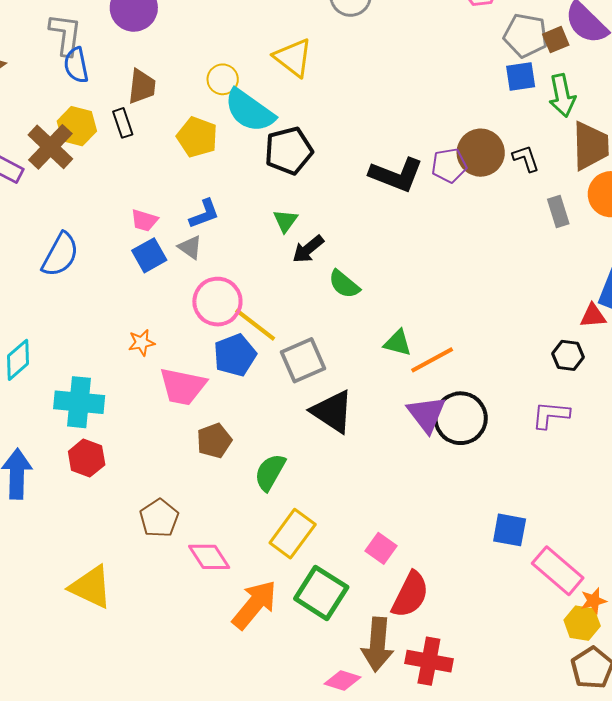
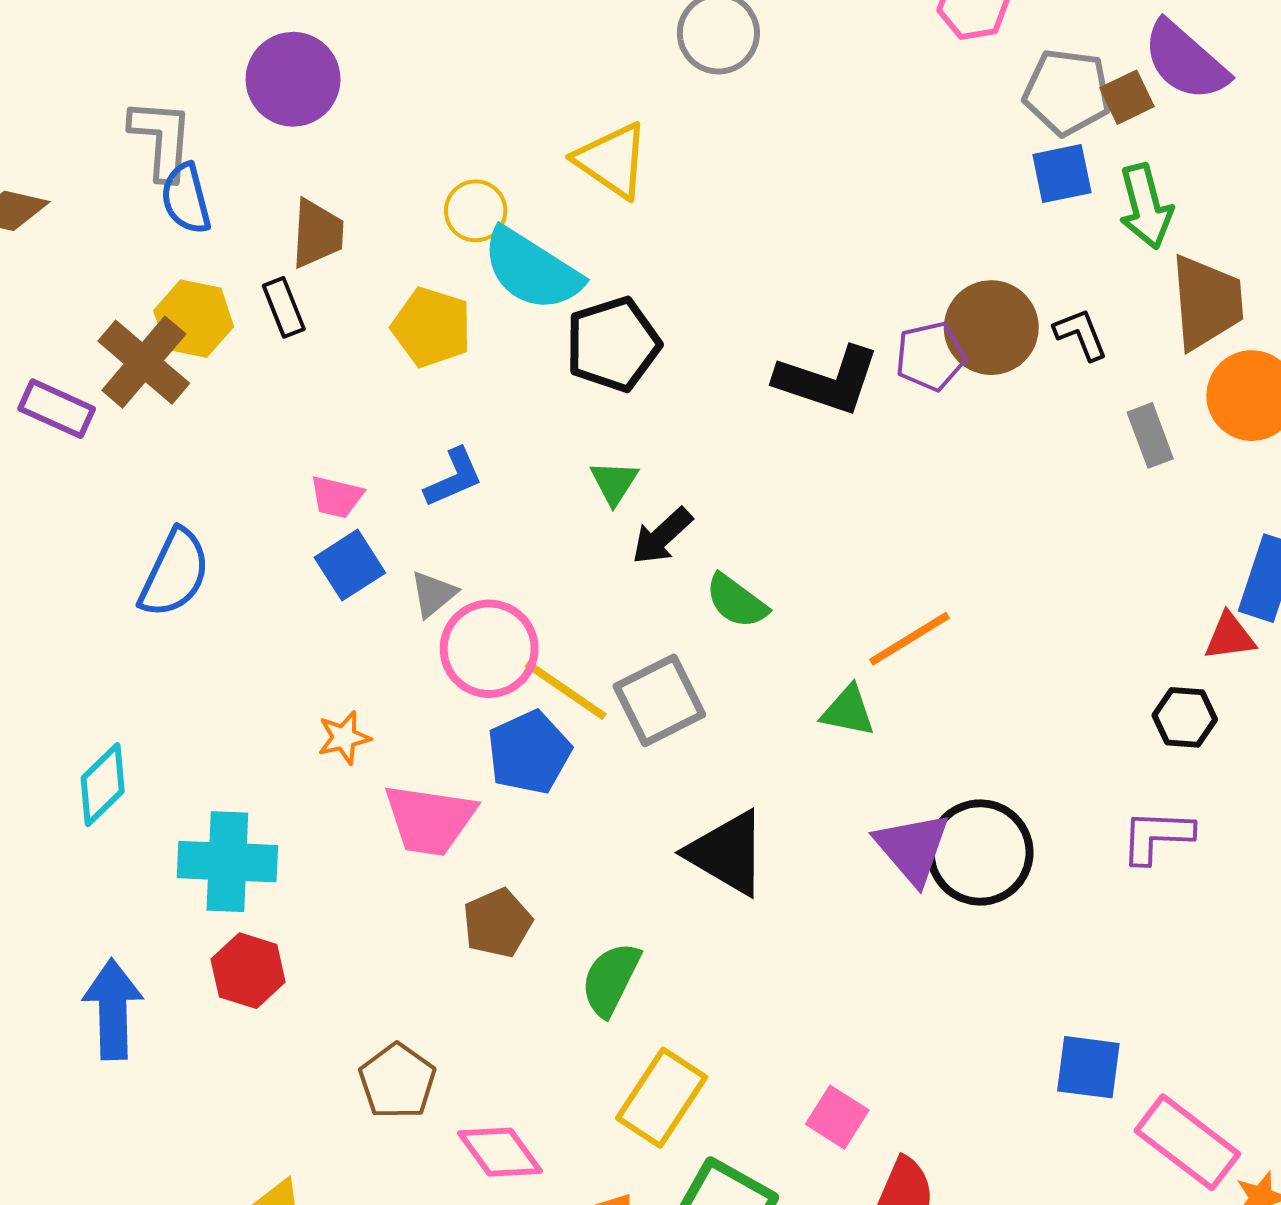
gray triangle: (190, 247) -> (433, 594), moved, turned 48
gray square: (303, 360) -> (659, 700), moved
orange line: (432, 360) -> (910, 639), moved

